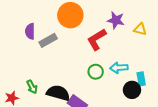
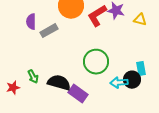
red L-shape: (97, 39) -> (97, 16), moved
cyan arrow: (119, 68) -> (119, 83), moved
green circle: (96, 72) -> (96, 62), size x1.6

